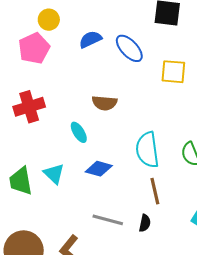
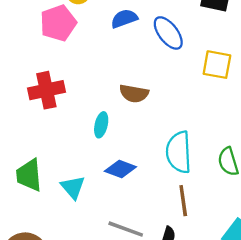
cyan ellipse: (79, 132) -> (101, 125), turned 40
cyan triangle: (54, 174) -> (73, 187), moved

